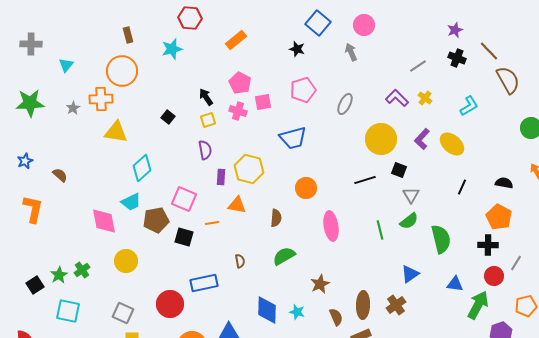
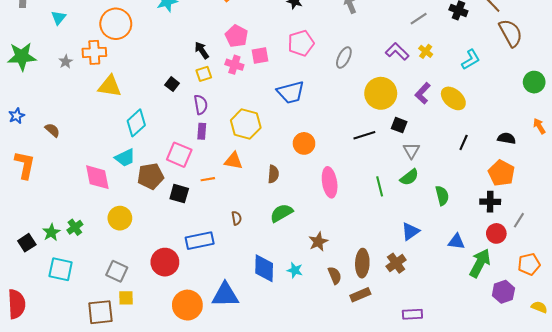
black square: (168, 117) -> (172, 84), moved
purple rectangle: (221, 177) -> (202, 131), moved
green semicircle: (441, 239) -> (442, 196), size x0.7

